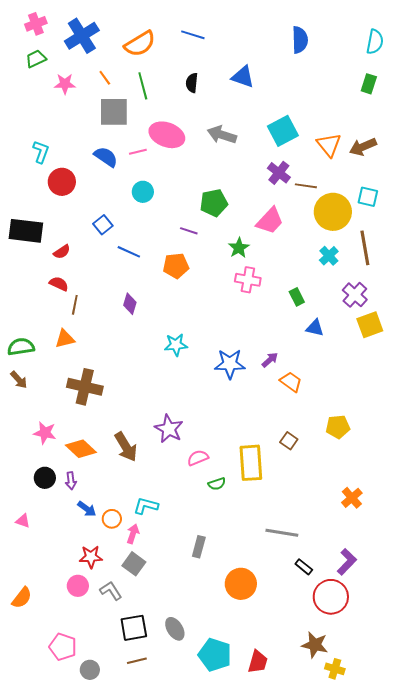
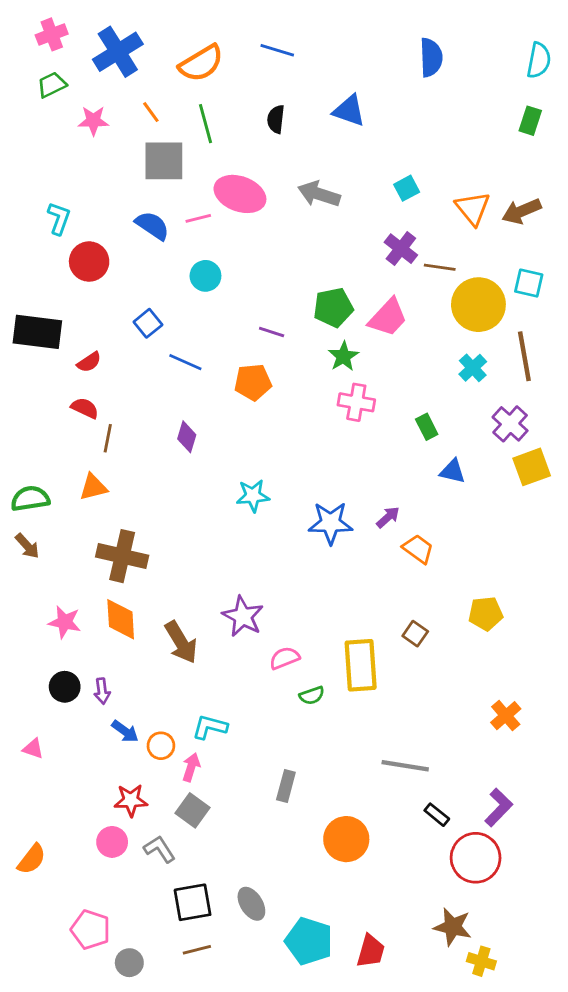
cyan square: (283, 131) -> (407, 188), size x0.6
green pentagon: (214, 203) -> (333, 307), moved
orange diamond: (81, 449) -> (121, 619), moved, turned 44

